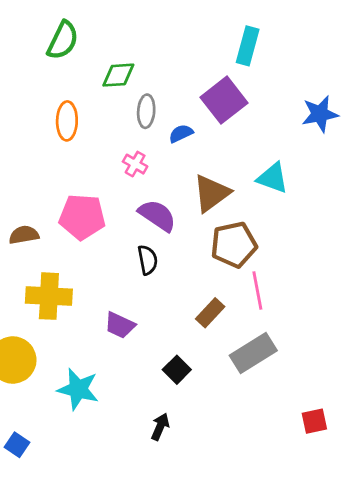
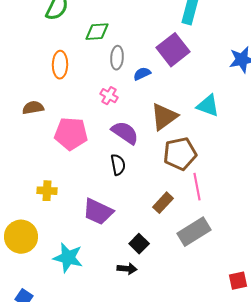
brown semicircle: (24, 235) -> (33, 108), moved
yellow cross: (49, 296) -> (47, 191), size x0.6
purple trapezoid: (120, 325) -> (98, 212), size x1.4
black arrow: (160, 427) -> (127, 269), moved, turned 72

